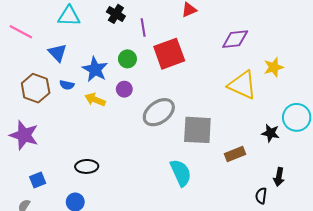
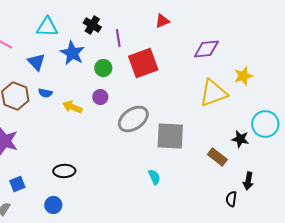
blue star: (95, 69) -> (72, 53), moved
yellow triangle: (242, 85) -> (213, 93), turned -44
brown rectangle: (235, 154) -> (217, 157), moved, turned 60
cyan semicircle: (181, 173) -> (154, 177), size x0.6

